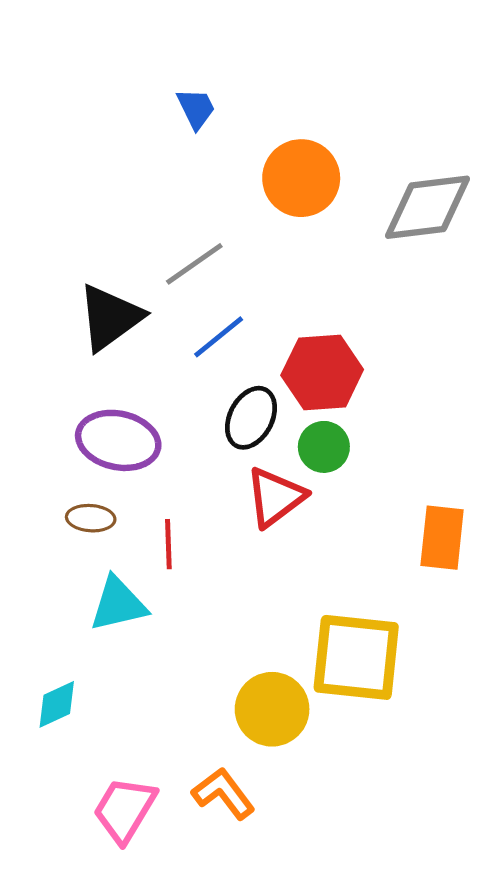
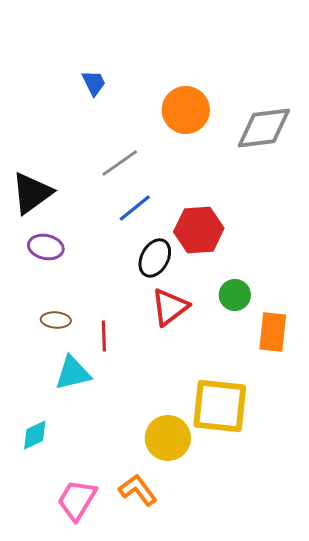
blue trapezoid: (196, 108) -> (94, 83), moved
black triangle: (110, 317) -> (32, 193), moved
purple ellipse: (118, 440) -> (46, 247), moved, size x0.7
green circle: (324, 447) -> (235, 295), moved

